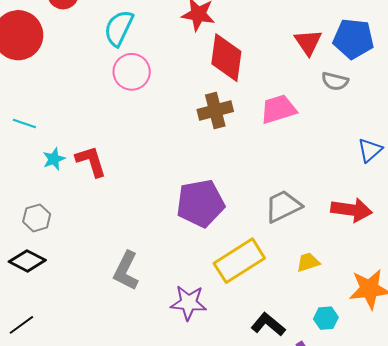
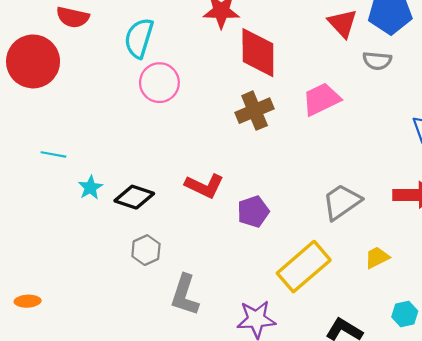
red L-shape: (91, 161) -> (204, 186), moved, turned 141
purple pentagon: (200, 203) -> (253, 212), size x0.6
gray hexagon: (37, 218) -> (146, 250), moved
black diamond: (27, 261) -> (134, 197), moved

